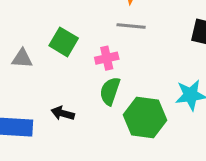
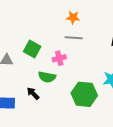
green semicircle: (110, 91) -> (47, 77), moved, turned -96
black arrow: (63, 113) -> (33, 93), turned 32

